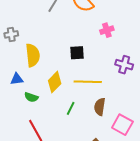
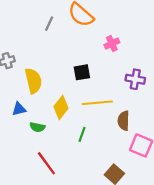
brown semicircle: (100, 107) -> (124, 121), moved

